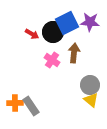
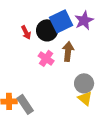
purple star: (90, 22) -> (84, 20), turned -30
red arrow: (32, 34) -> (26, 32), turned 32

